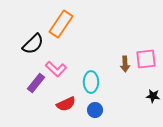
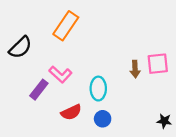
black semicircle: (33, 44) -> (20, 47), moved
black star: (153, 96) -> (164, 121), moved

